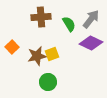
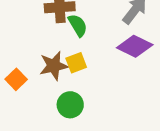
green semicircle: (69, 24) -> (78, 25), moved
orange square: (12, 47) -> (16, 79), moved

